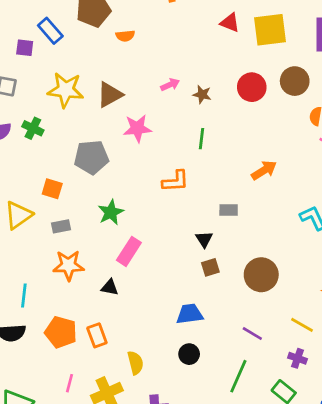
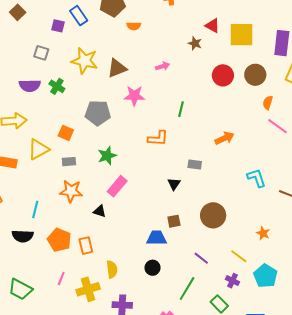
brown star: (202, 94) -> (195, 43), moved
brown square: (210, 267) -> (174, 221), moved

